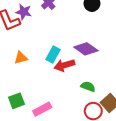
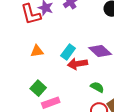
green square: (16, 101) -> (38, 88), moved, turned -35

